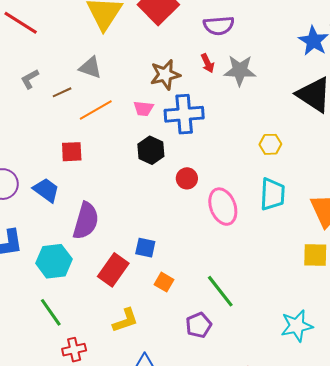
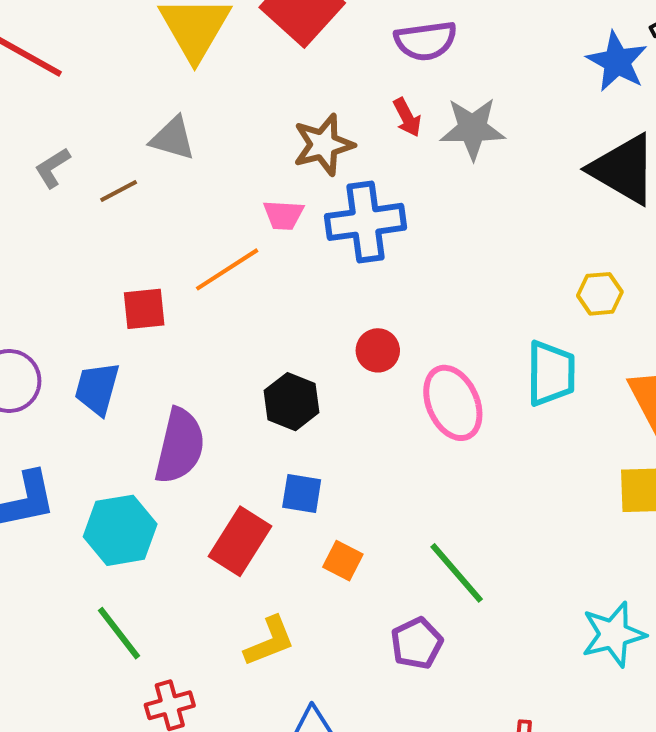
orange line: (96, 110) -> (227, 269), moved
yellow hexagon: (270, 144) -> (600, 294), moved
black hexagon: (151, 150) -> (292, 402), moved
blue trapezoid: (46, 190) -> (97, 389), turned -108

